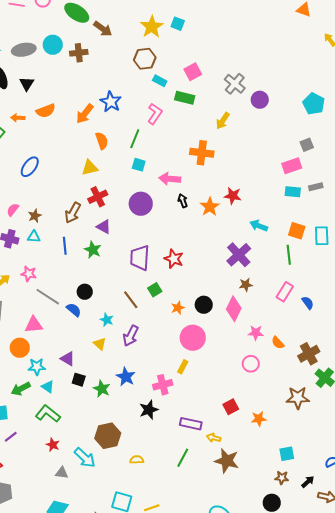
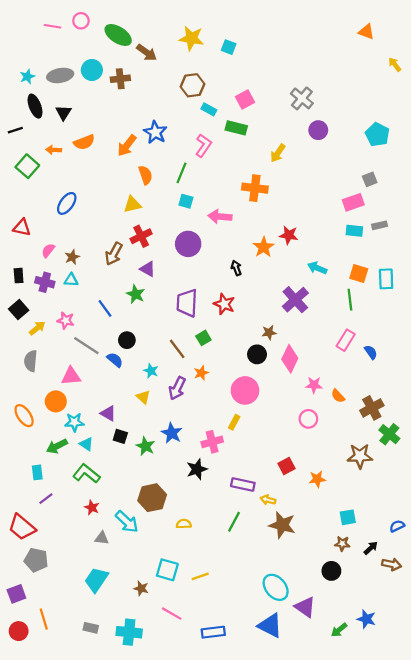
yellow star: (152, 27) -> (191, 38), moved, turned -30
gray cross: (235, 84) -> (302, 98), moved
black arrow: (183, 201) -> (236, 268), moved
blue line: (65, 246) -> (105, 308), moved, turned -30
brown star: (246, 285) -> (269, 332), moved
orange star: (178, 308) -> (201, 373), moved

